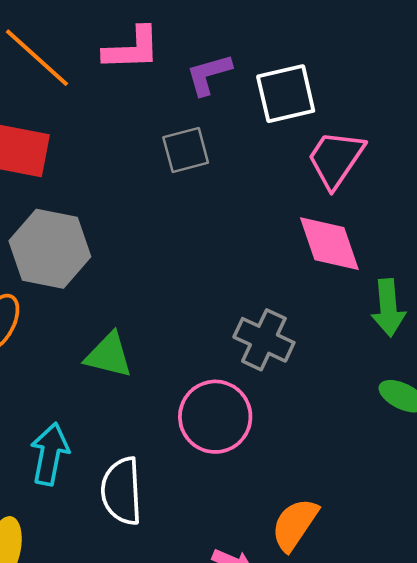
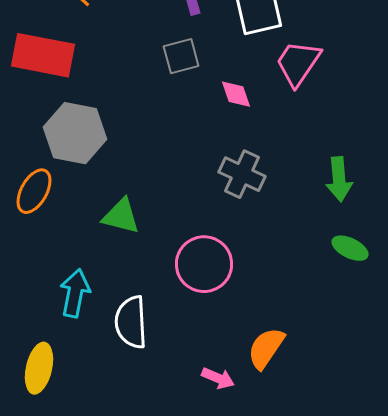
pink diamond: (329, 244) -> (236, 94), moved, size x0.6
gray cross: (264, 340) -> (242, 174), moved

